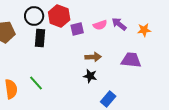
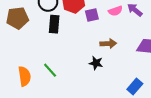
black star: (90, 76) -> (96, 63), moved
blue rectangle: (108, 99) -> (135, 86), moved

